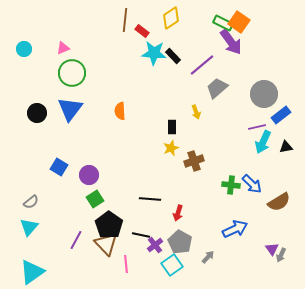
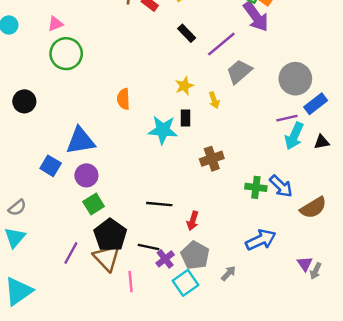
cyan star: (154, 53) -> (163, 130), moved
blue triangle: (70, 109) -> (80, 141), moved, turned 44
yellow star: (171, 148) -> (184, 86), moved

